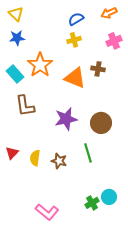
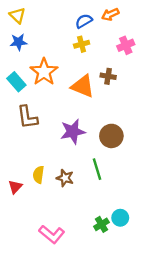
orange arrow: (109, 13) -> (110, 14), moved
red triangle: (12, 153) -> (15, 187), moved

